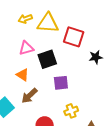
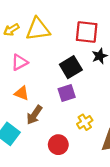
red square: (74, 37) -> (87, 32), moved
black square: (47, 59) -> (71, 67), moved

